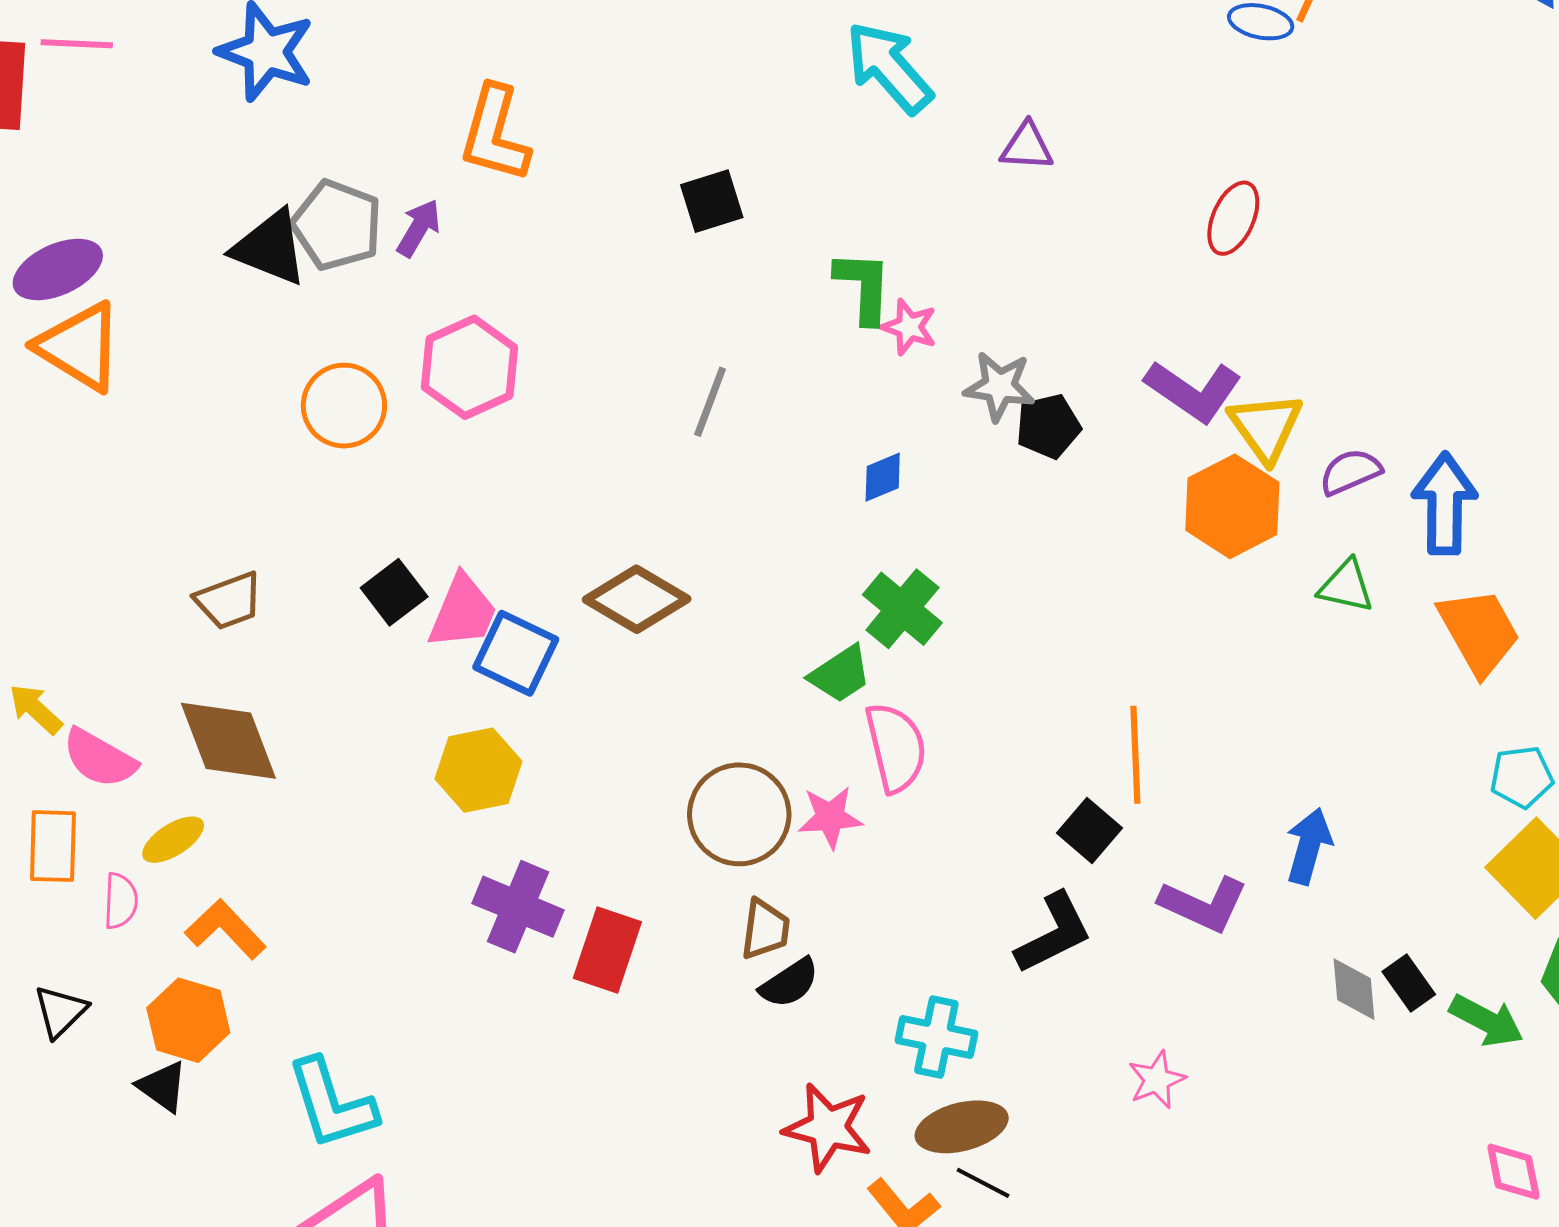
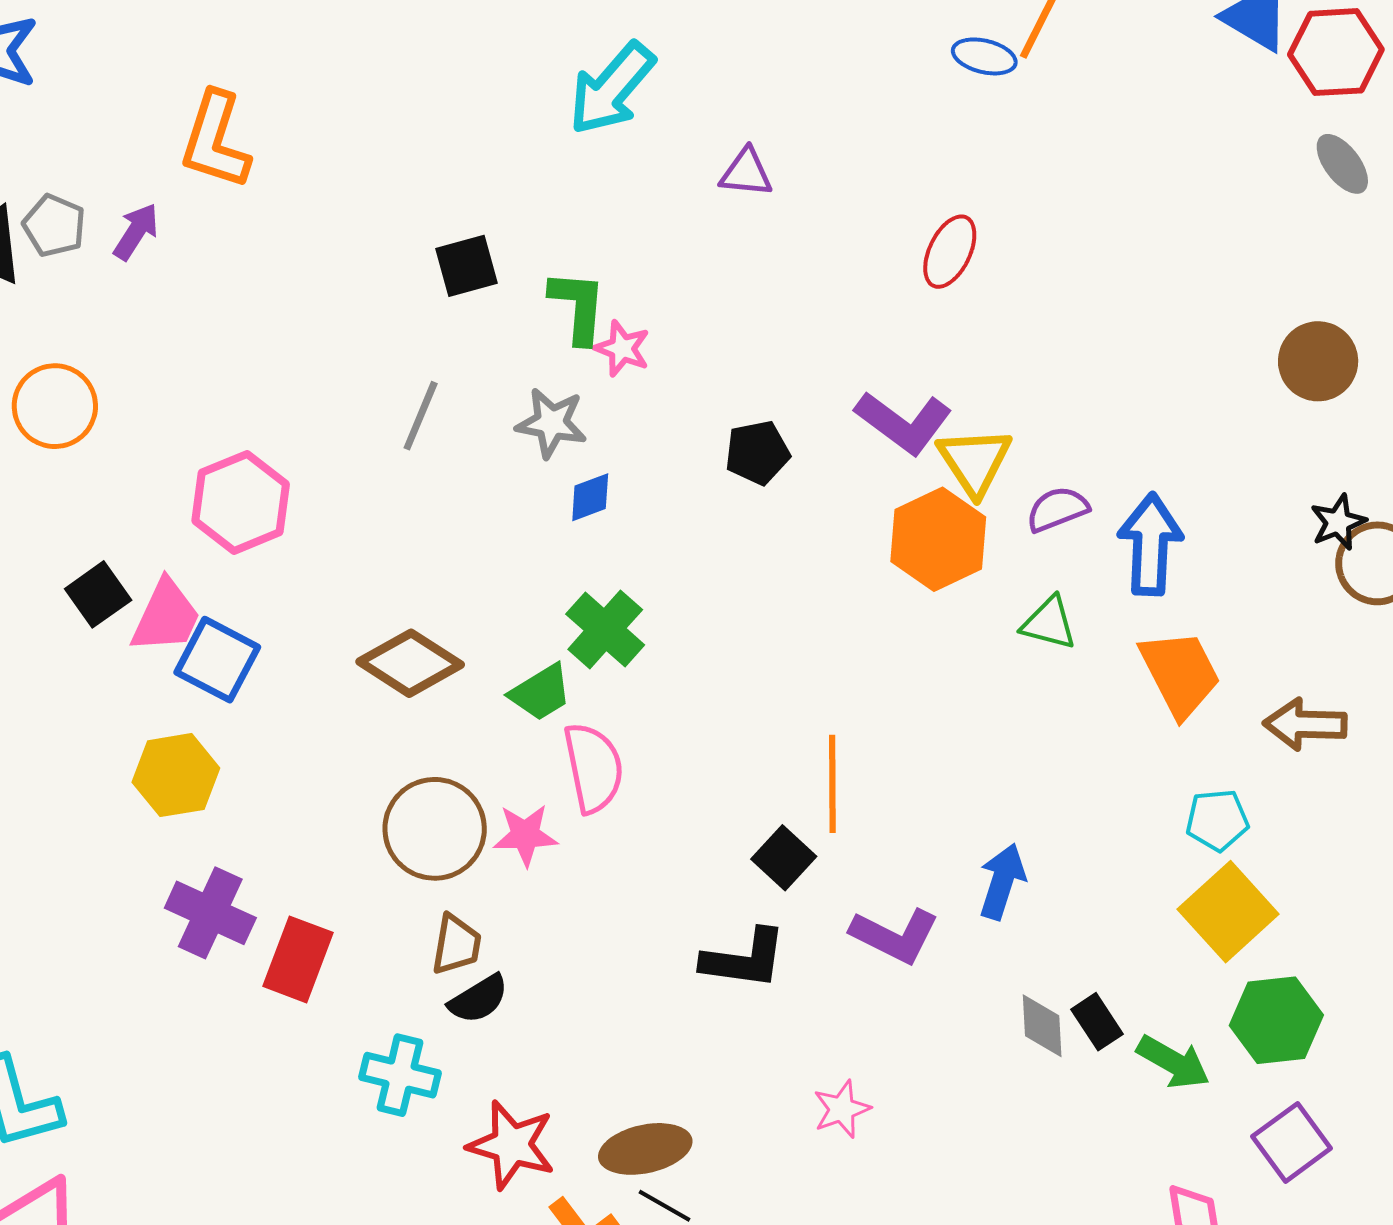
cyan arrow: (889, 67) -> (612, 88), turned -100
black square: (712, 201) -> (466, 266), moved
gray pentagon: (337, 225) -> (54, 226), size x0.7
pink hexagon: (470, 367) -> (241, 502), moved
gray star: (999, 386) -> (552, 423), moved
brown diamond: (637, 599) -> (410, 663), moved
black L-shape: (1054, 933) -> (744, 959), turned 32
cyan cross: (936, 1037) -> (400, 1075), moved

